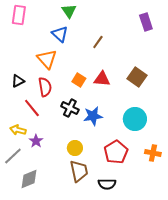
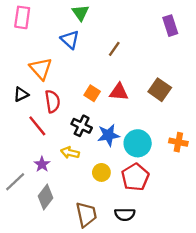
orange triangle: (47, 59) -> (41, 69), moved
cyan circle: (135, 119) -> (138, 143), moved
yellow arrow: (18, 130) -> (70, 153), moved
yellow circle: (75, 148) -> (101, 172), moved
orange cross: (153, 153) -> (178, 142), moved
brown trapezoid: (79, 171) -> (86, 214), moved
gray diamond: (29, 179) -> (45, 197), moved, turned -30

